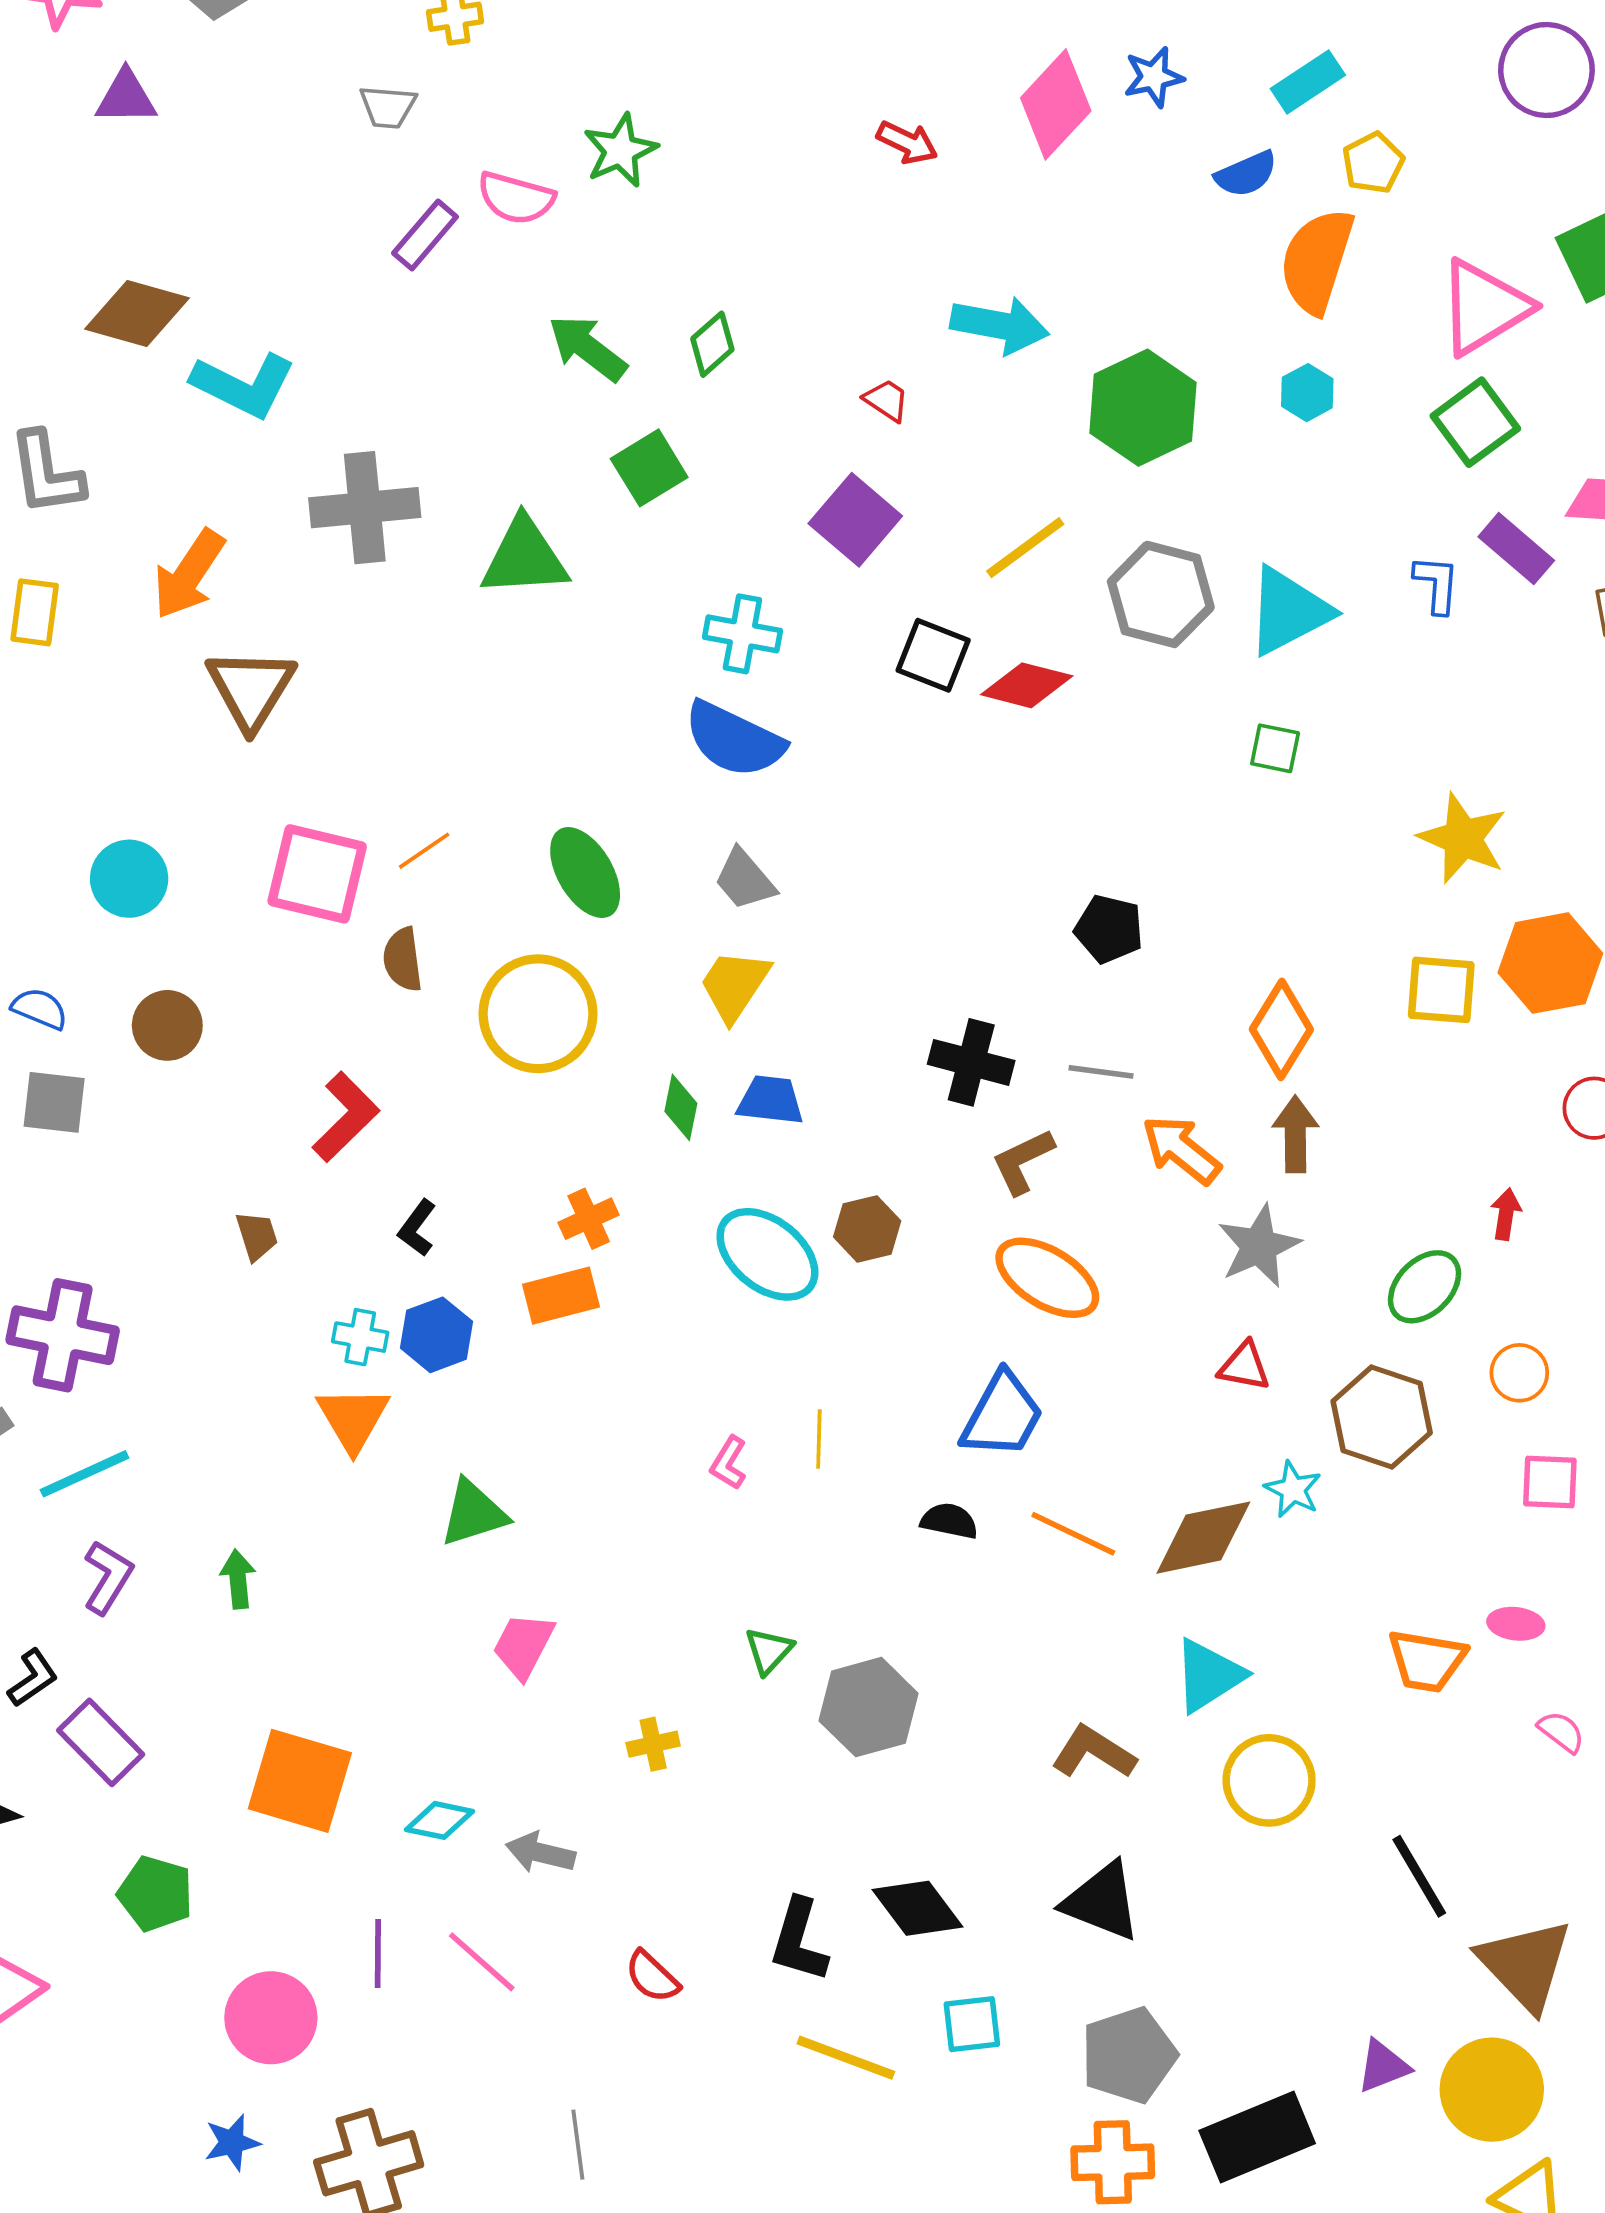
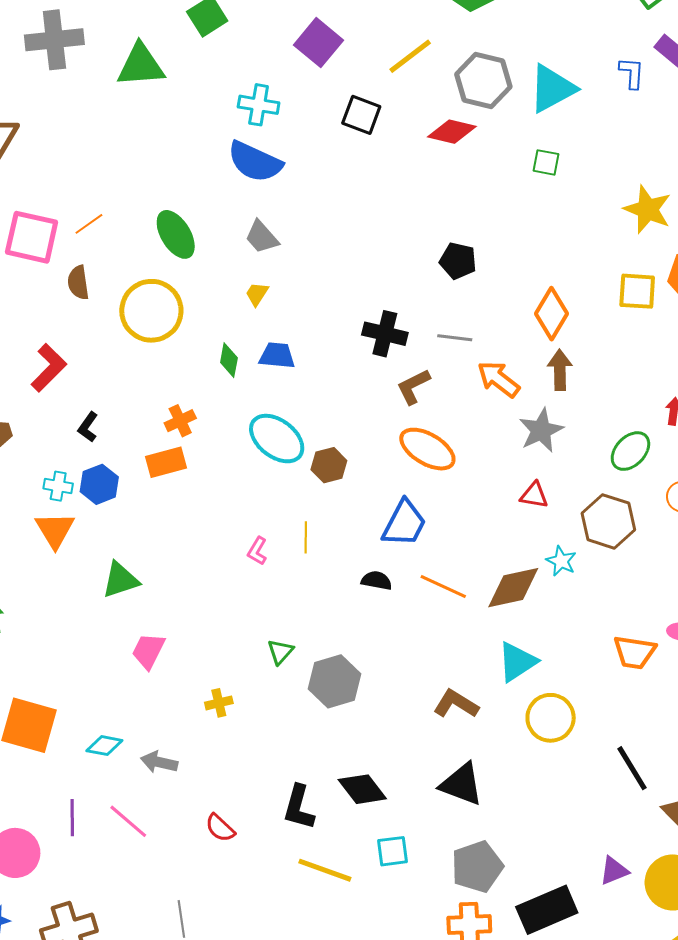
red diamond: (1027, 685) -> (452, 132), moved
yellow trapezoid: (735, 985) -> (257, 294), size x0.6
brown hexagon: (867, 1229) -> (329, 465), moved

